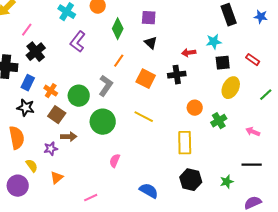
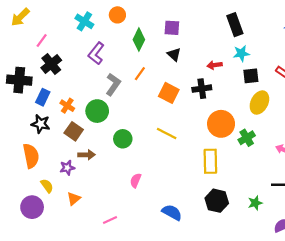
black rectangle: (229, 15) -> (235, 25), moved
gray L-shape: (106, 86) -> (113, 84), moved
orange circle: (195, 108) -> (221, 124), size x1.6
green circle: (103, 122) -> (123, 139), size x0.7

